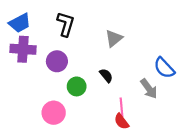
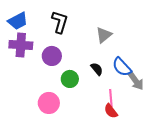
blue semicircle: (164, 68) -> (122, 67), moved

